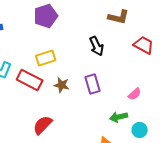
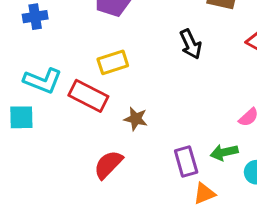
purple rectangle: (93, 84) -> (186, 162), moved
brown star: (62, 85) -> (136, 119), moved

